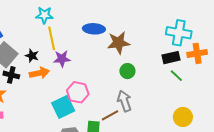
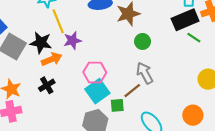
black star: (32, 56) -> (41, 43), size x1.5
black rectangle: (171, 58) -> (185, 20), size x1.4
black cross: (11, 75) -> (47, 85), moved, turned -35
cyan square: (63, 107) -> (97, 91), moved

